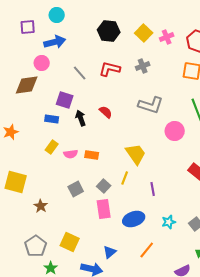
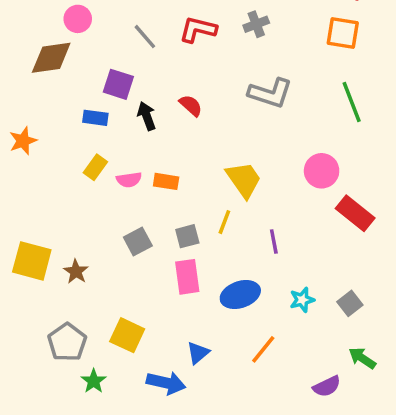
pink circle: (175, 131) -> (322, 171), moved
yellow square: (16, 182) -> (32, 261), moved
gray square: (104, 186) -> (187, 236), turned 32

